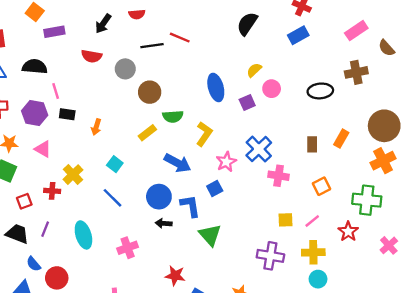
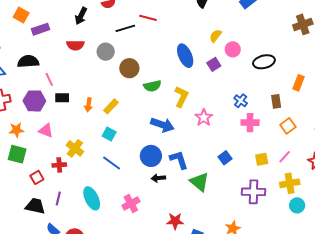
black ellipse: (320, 91) -> (264, 62), moved
yellow rectangle: (147, 133) -> (111, 106), moved
brown rectangle: (312, 144) -> (276, 101), moved
blue cross: (259, 149) -> (241, 101), moved, size x0.6
blue square: (215, 189) -> (225, 158), moved

